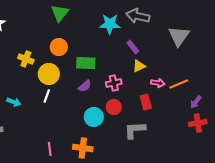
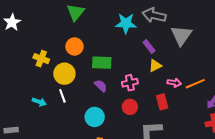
gray triangle: (179, 36) -> (181, 35), moved
purple semicircle: (85, 86) -> (101, 86), turned -96
white line: (47, 96) -> (62, 96), turned -40
cyan arrow: (14, 102) -> (39, 102), moved
cyan circle: (94, 117) -> (95, 117), moved

